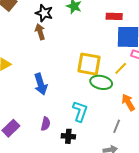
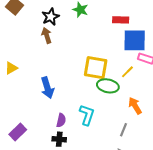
black star: (44, 13) -> (51, 17), turned 30
purple semicircle: (46, 124) -> (61, 120), moved
black cross: (68, 136) -> (59, 139), moved

